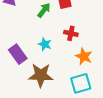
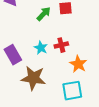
red cross: (71, 33) -> (61, 45), moved, turned -32

